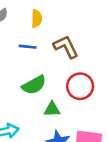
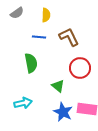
green semicircle: (34, 85) -> (31, 63), moved, turned -72
green triangle: (52, 109) -> (58, 86), turned 40

